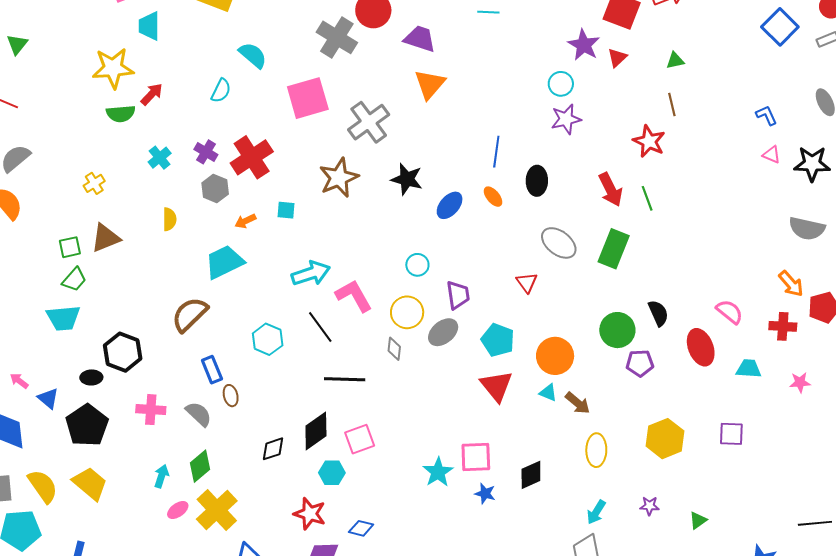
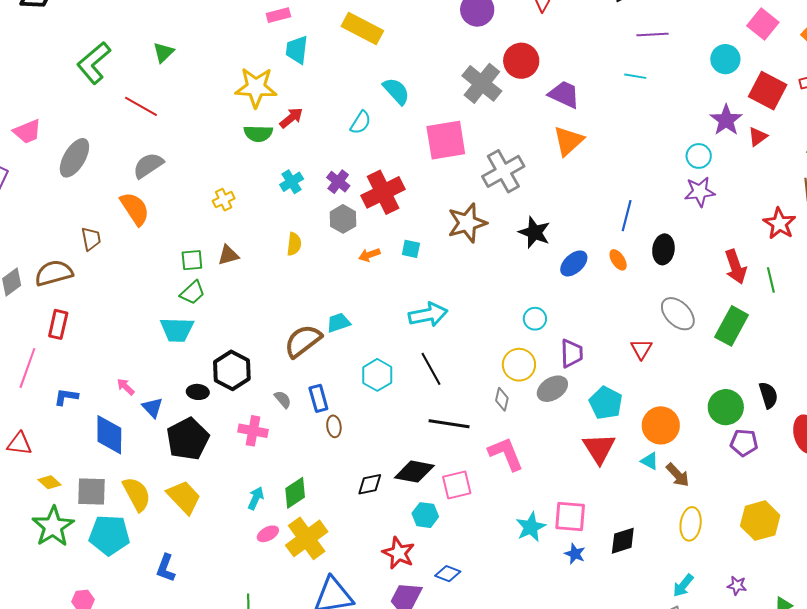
brown triangle: (105, 238) -> (228, 255), size x0.7
cyan trapezoid: (224, 262) -> (338, 323), moved, size x0.6
pink L-shape: (354, 296) -> (506, 454), moved
gray semicircle: (199, 414) -> (283, 399), moved, size x0.7
black diamond: (316, 431) -> (414, 472), turned 39

